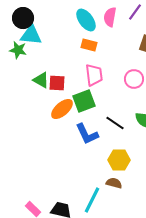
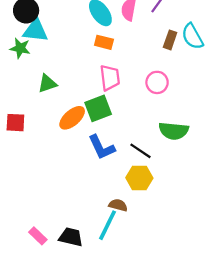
green triangle: (41, 80) -> (47, 84), turned -48
red square: (57, 83) -> (15, 123), moved
black line: (115, 123) -> (141, 151), moved
brown semicircle: (114, 183) -> (118, 205), moved

